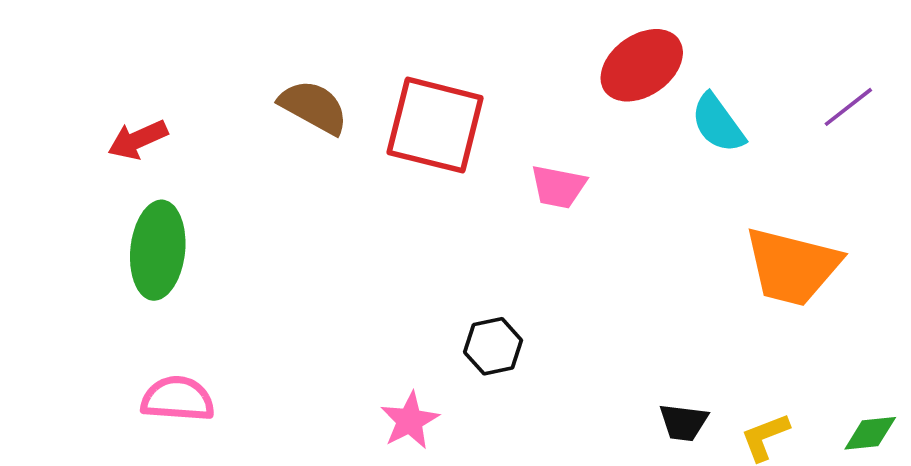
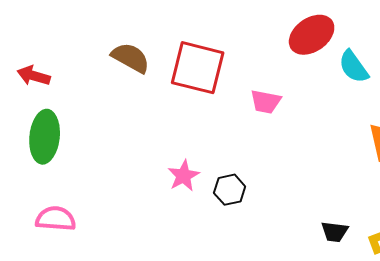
red arrow: (138, 140) -> (34, 76), turned 40
pink star: (410, 421) -> (184, 176), moved

